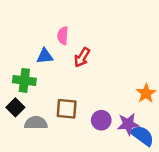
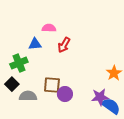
pink semicircle: (63, 36) -> (49, 28), turned 88
green cross: (24, 80) -> (19, 63), turned -30
purple circle: (101, 120) -> (65, 94), moved

